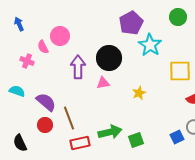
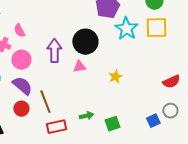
pink circle: (60, 36) -> (21, 60), moved
yellow square: (180, 71) -> (156, 28), moved
green arrow: (110, 132) -> (86, 116), size x0.6

